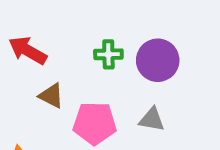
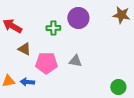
purple circle: (158, 60) -> (78, 18), moved

